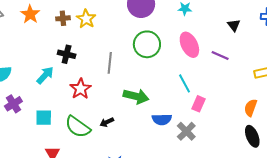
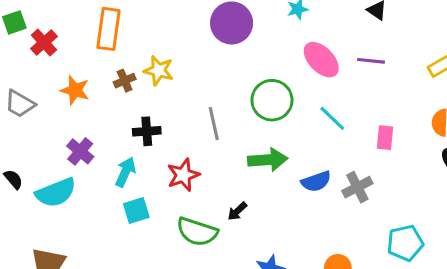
green circle: (147, 44) -> (272, 100), moved
red star: (80, 89) -> (183, 175), turned 30
purple cross: (13, 104) -> (80, 151), moved
pink rectangle: (199, 104) -> (385, 138), moved
cyan square: (44, 118) -> (136, 211), moved
gray cross: (186, 131) -> (357, 187), turned 36

